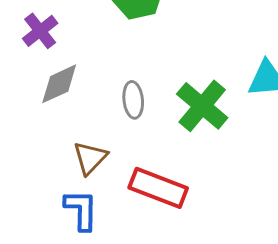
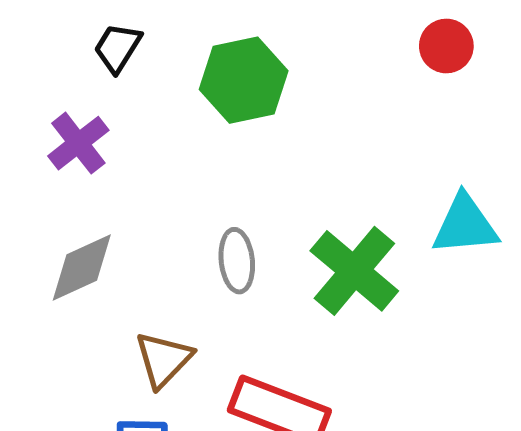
gray diamond: (59, 84) -> (82, 267), moved

